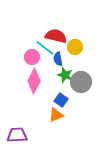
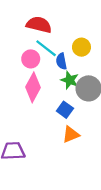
red semicircle: (56, 36) -> (39, 25), moved
orange triangle: (56, 115) -> (71, 134), moved

